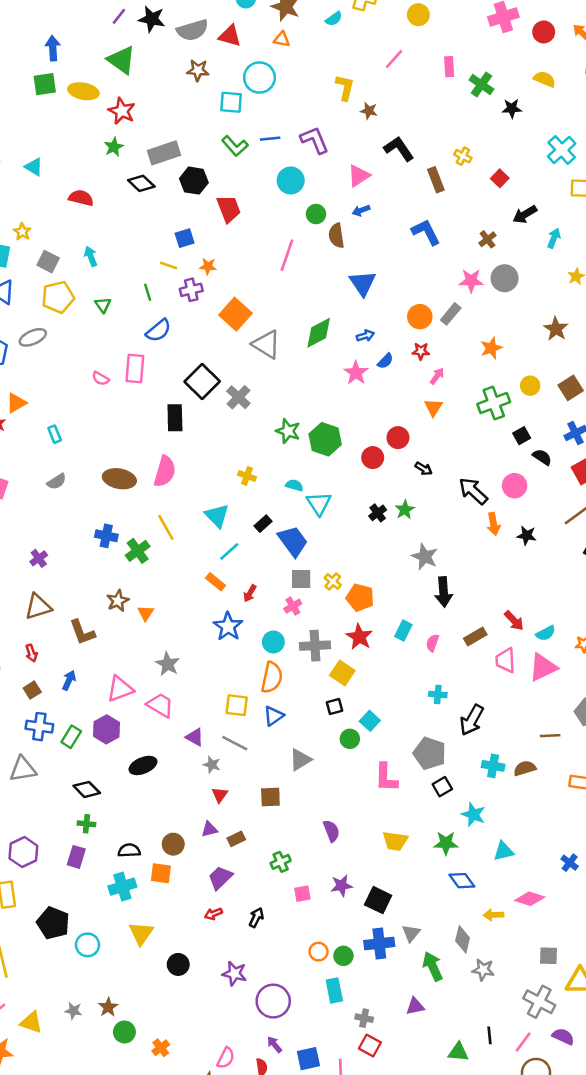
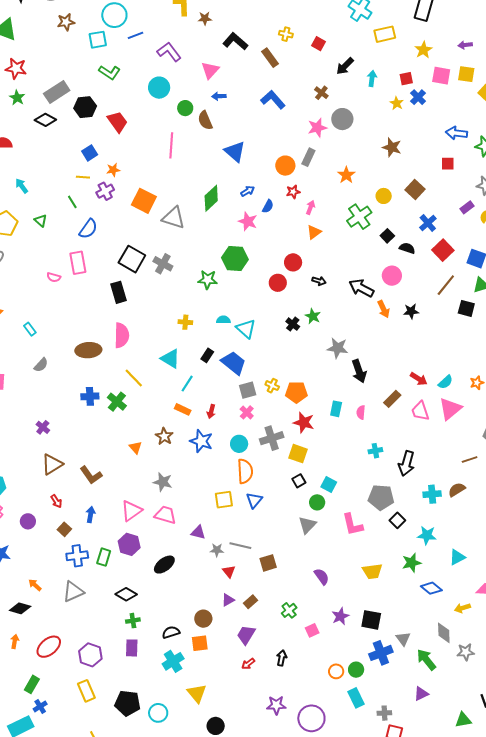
blue line: (270, 139) -> (135, 35), moved
blue arrow: (361, 210) -> (219, 96), turned 32
orange triangle: (433, 407) -> (314, 232), turned 35
green hexagon: (325, 439) -> (235, 259), moved
brown star: (118, 601) -> (164, 436), moved
gray line: (235, 743) -> (240, 546), moved
gray triangle: (300, 760) -> (307, 525), moved
black circle: (178, 964) -> (216, 726), moved

